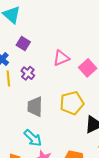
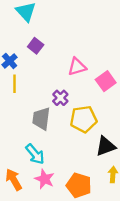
purple cross: (28, 73) -> (60, 98), moved

